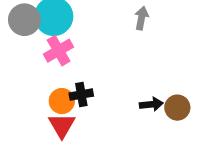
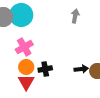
pink cross: (59, 51) -> (24, 47), moved
black cross: (81, 95) -> (45, 69), moved

